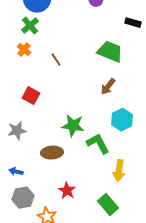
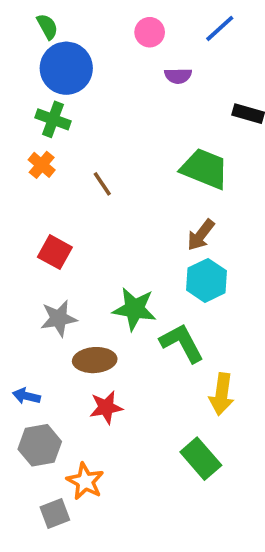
green cross: (30, 26) -> (53, 119), turned -30
cyan hexagon: (122, 120) -> (206, 280), moved
gray star: (17, 131) -> (59, 318), moved
red star: (67, 191) -> (106, 407), moved, turned 30

